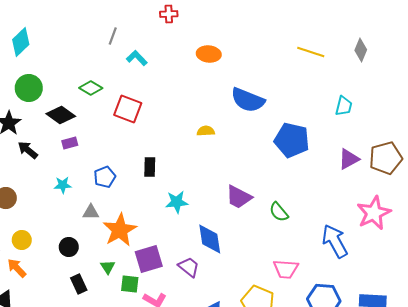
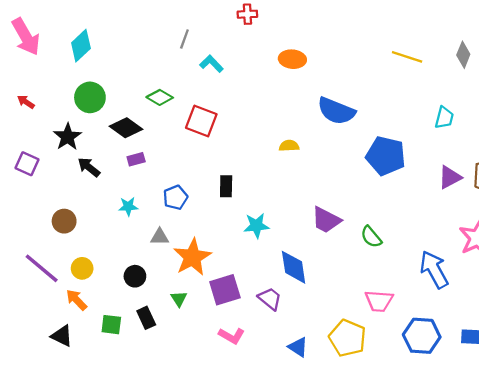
green square: (130, 284) -> (111, 325), moved

